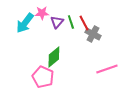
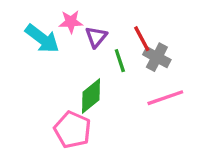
green line: (71, 22) -> (120, 61), moved
cyan arrow: (25, 23) -> (42, 39), turned -90
pink line: (107, 69) -> (165, 98), moved

